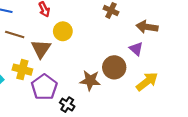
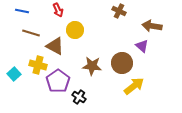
brown triangle: (41, 49) -> (55, 46), turned -36
brown star: (90, 80) -> (92, 66), moved
yellow arrow: (147, 82) -> (134, 86), moved

